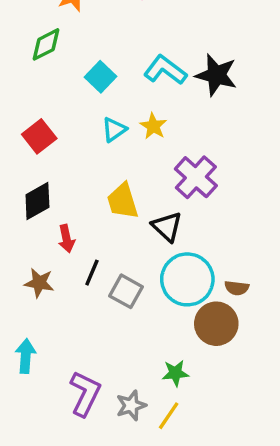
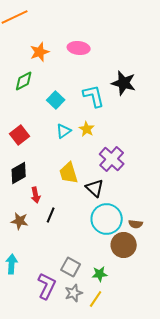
cyan L-shape: (165, 70) -> (94, 96), turned 40
black star: (216, 75) -> (124, 83), moved
gray square: (126, 291) -> (71, 267), moved

